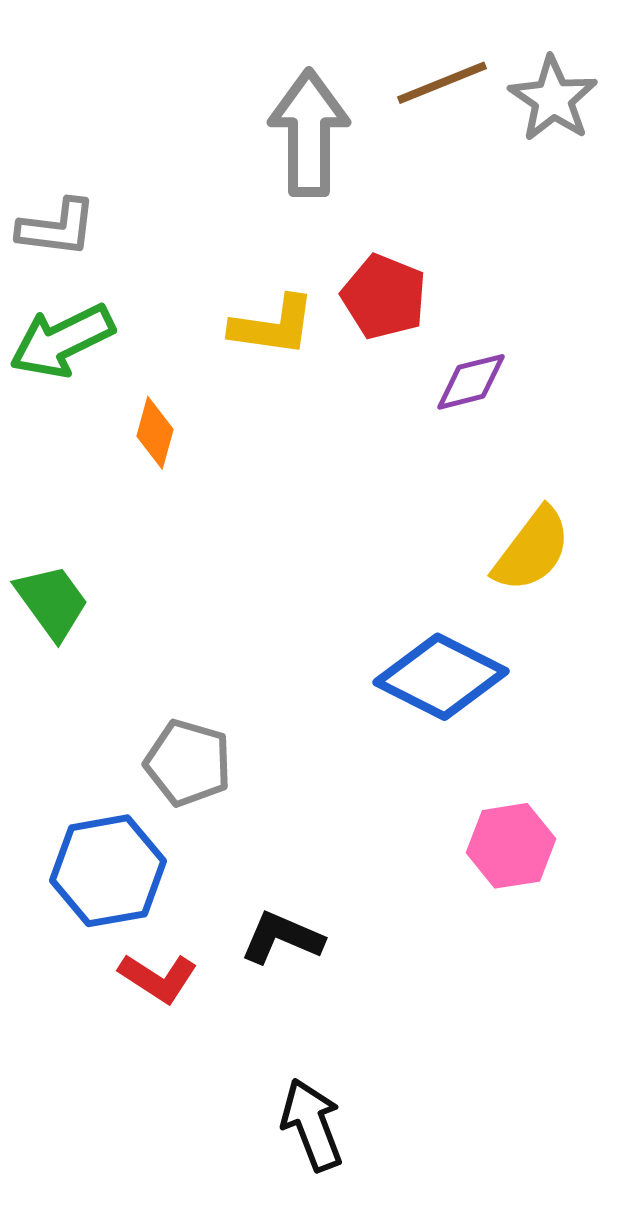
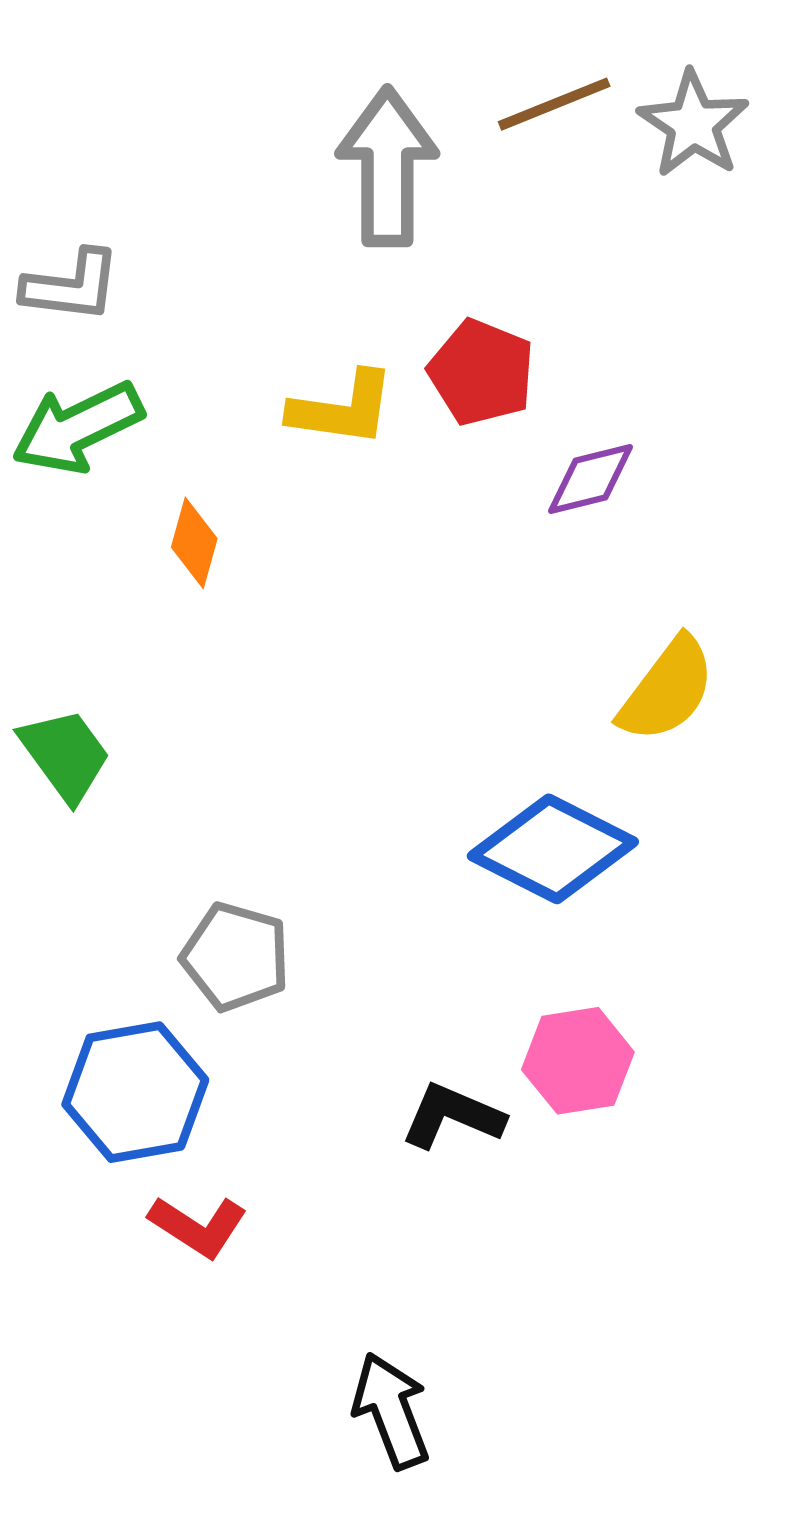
pink hexagon: (511, 846) -> (578, 1061), moved
black L-shape: (282, 938) -> (453, 1116), moved

